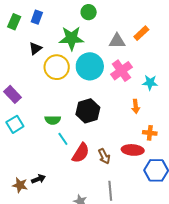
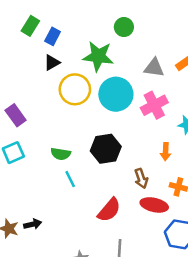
blue rectangle: (37, 17) -> (53, 36), moved
red semicircle: (81, 153) -> (109, 210), moved
brown arrow: (104, 156) -> (141, 178), moved

